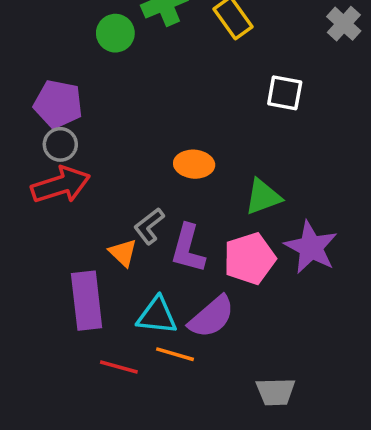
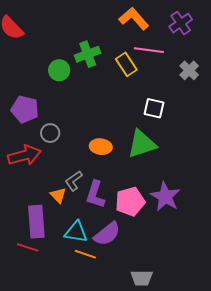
gray circle: (60, 144) -> (50, 133), moved
green triangle: (263, 197) -> (142, 144), moved, size x1.4
red line: (119, 367) -> (28, 247), moved

